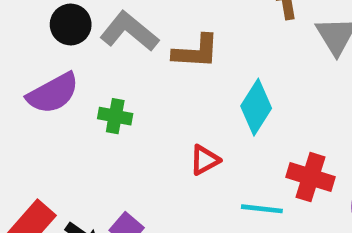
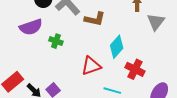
red triangle: (205, 160) -> (91, 66), size x1.5
red cross: (310, 177) -> (135, 69), moved

